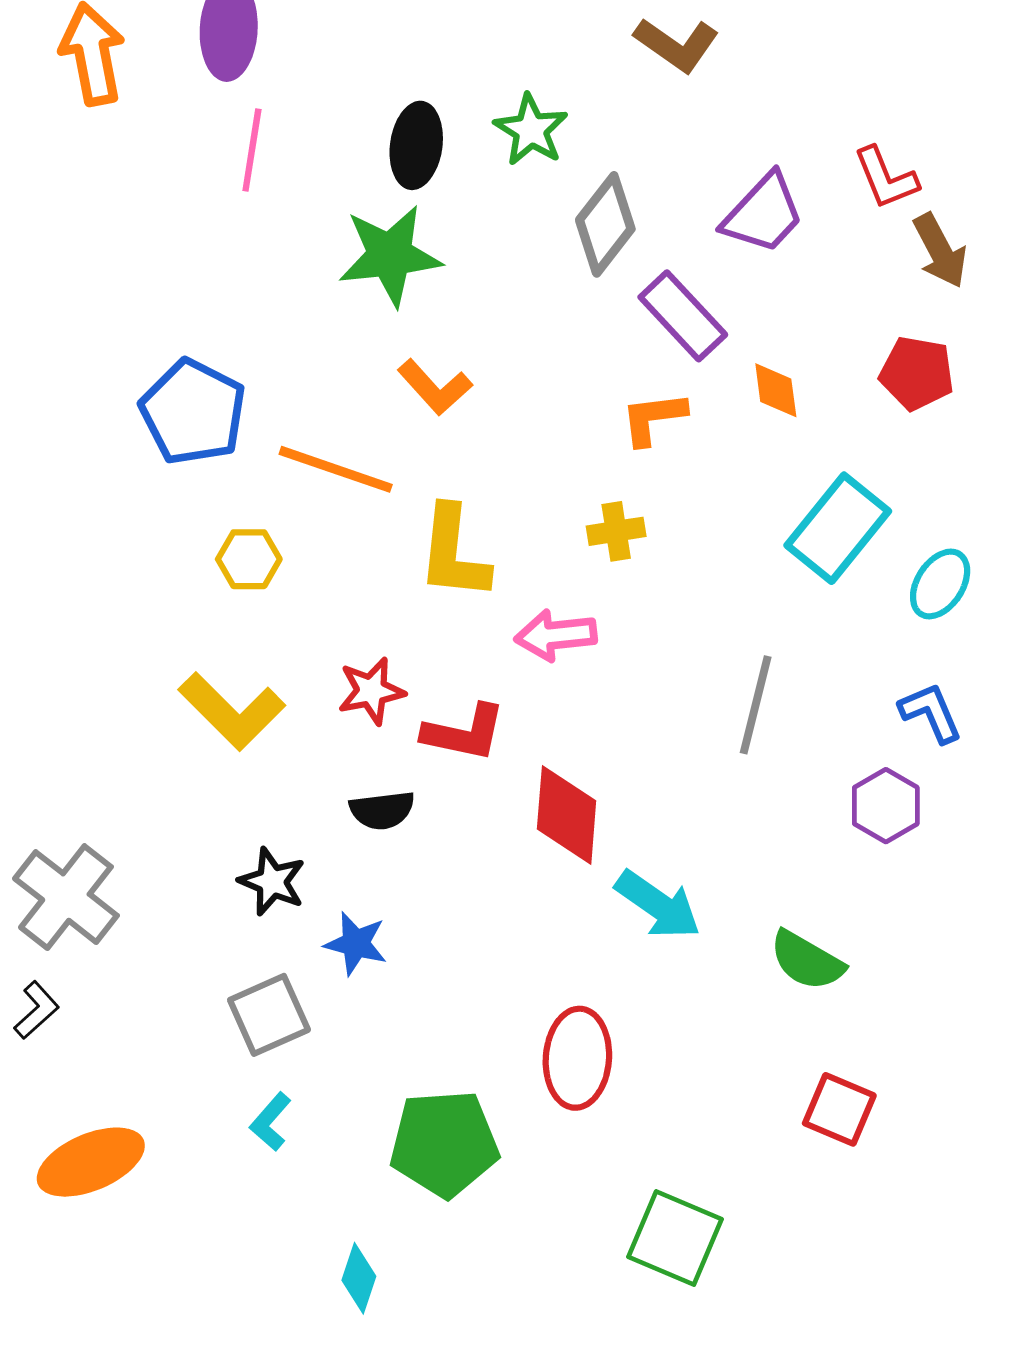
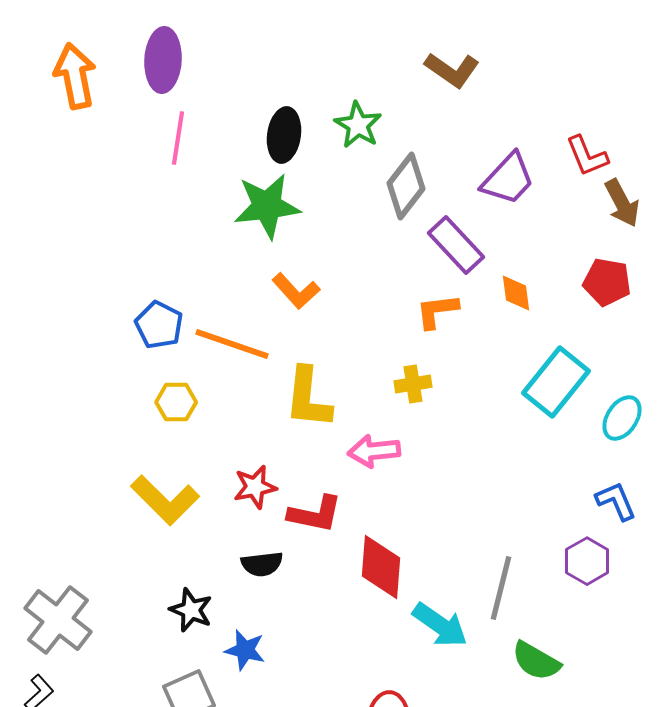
blue pentagon: (193, 412) -> (159, 325), moved, size x0.7
gray line: (756, 705) -> (501, 588), moved

